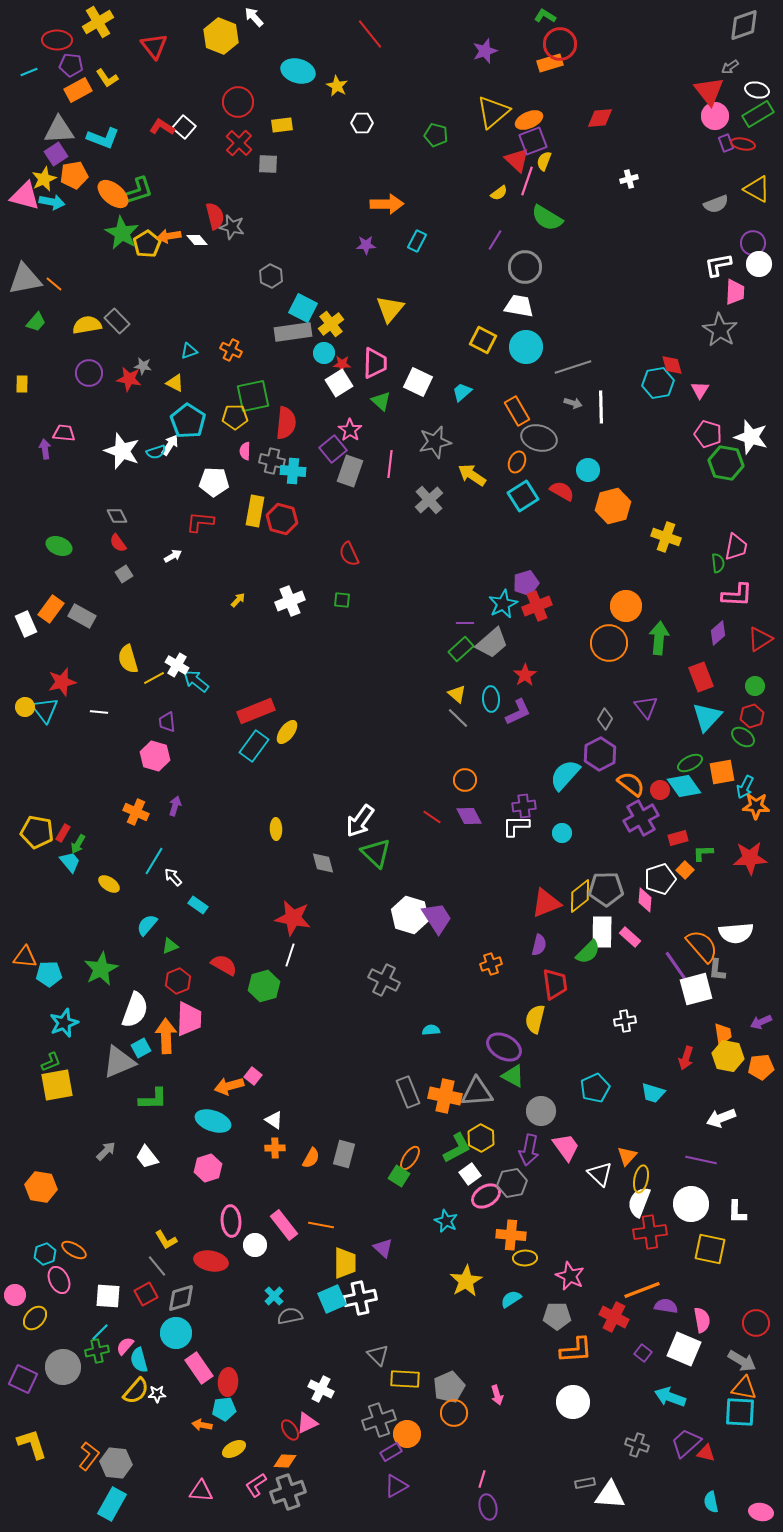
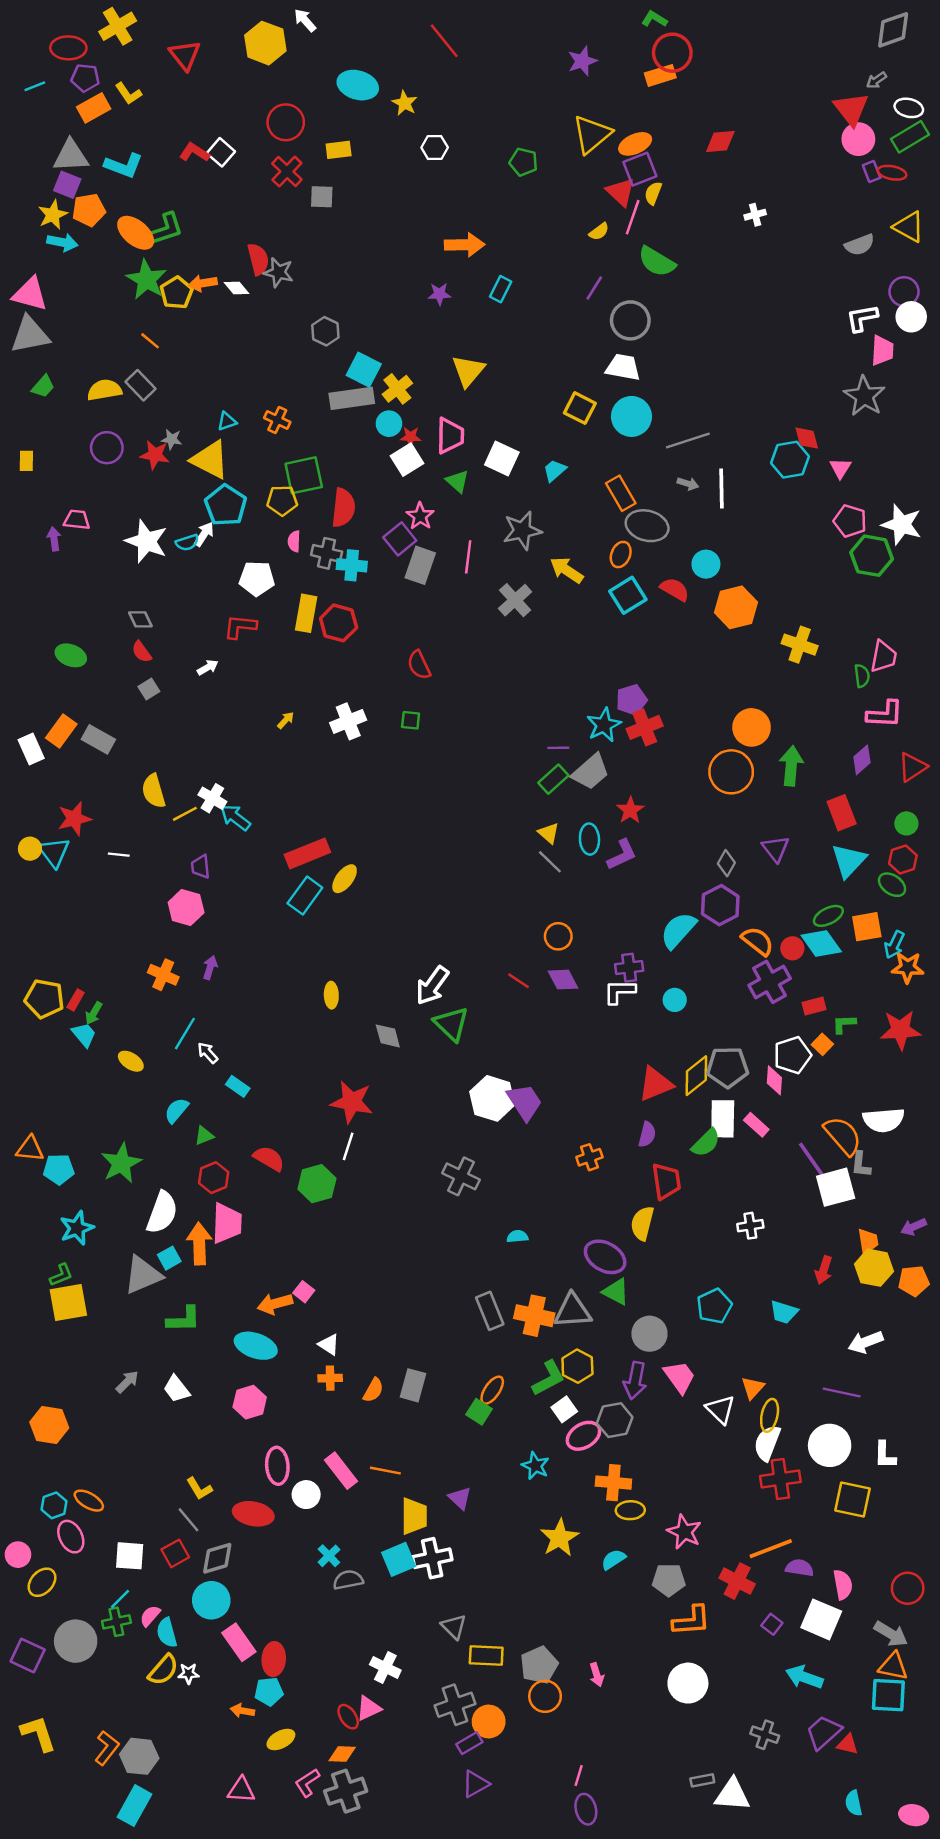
purple square: (56, 154) -> (67, 185), turned -35
pink triangle: (25, 196) -> (30, 294), moved
orange line: (54, 284) -> (150, 341), moved
yellow triangle: (175, 383) -> (210, 460), size x1.8

